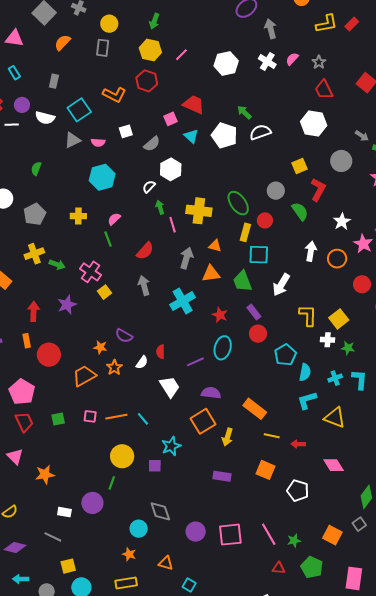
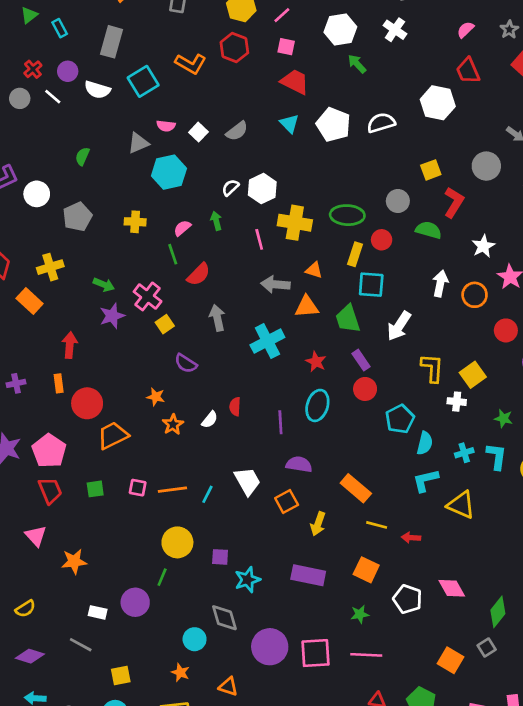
pink semicircle: (292, 59) -> (465, 30), moved
gray star: (319, 62) -> (509, 30), moved
gray rectangle: (54, 81) -> (111, 42), size x1.6
green arrow: (244, 112) -> (357, 64), moved
pink square: (170, 119) -> (286, 47), moved, turned 32
white hexagon: (314, 124) -> (438, 103), moved
white line: (12, 125) -> (53, 97), turned 40
white square: (126, 131) -> (198, 132), moved, turned -32
gray triangle: (72, 140) -> (138, 143), moved
white hexagon: (171, 169) -> (262, 189), moved
green ellipse: (238, 203) -> (347, 215), turned -55
green arrow: (160, 207) -> (216, 221), moved
green semicircle: (300, 211) -> (429, 230), turned -42
red semicircle: (145, 251) -> (199, 274), moved
yellow cross: (34, 254) -> (50, 267), moved
gray arrow: (186, 258) -> (275, 284), turned -105
purple star: (67, 305) -> (112, 316), moved
purple semicircle: (124, 336) -> (186, 363), moved
green star: (348, 348) -> (504, 418), moved
purple line: (195, 362) -> (280, 422), turned -72
orange trapezoid: (84, 376) -> (113, 435), moved
white trapezoid: (170, 387) -> (247, 481), moved
cyan line: (143, 419) -> (207, 494), turned 64
orange square: (203, 421) -> (287, 501), size x0.7
cyan star: (171, 446) -> (247, 580), moved
pink diamond: (334, 465) -> (452, 588), moved
purple rectangle: (222, 476) -> (308, 575), size x1.4
purple circle: (196, 532) -> (270, 647), size x1.4
pink line: (269, 534) -> (366, 655), turned -60
green star: (294, 541) -> (360, 614), moved
yellow square: (68, 566) -> (121, 675), moved

